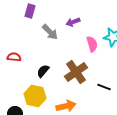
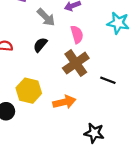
pink semicircle: (92, 44) -> (77, 34), moved
black semicircle: (43, 71) -> (40, 45), moved

